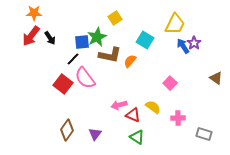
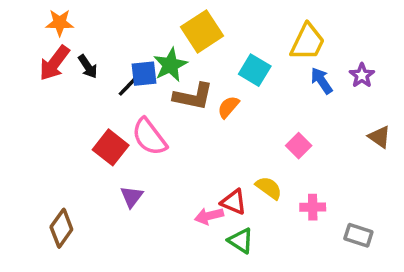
yellow square: (115, 18) -> (202, 31), size x1.6
purple star: (194, 43) -> (362, 75), moved
black line: (73, 59) -> (128, 86), moved
pink arrow: (119, 105) -> (209, 216), moved
brown diamond: (67, 130) -> (61, 228), moved
purple triangle: (95, 134) -> (132, 197), moved

